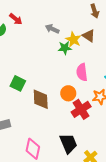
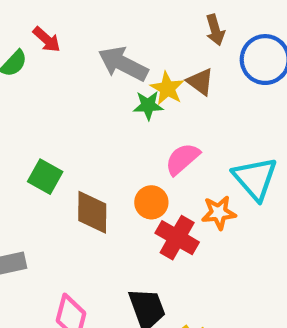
gray arrow: (52, 29) -> (123, 64), size x1.6
pink semicircle: (82, 72) -> (182, 159), turned 54
red cross: (81, 109) -> (177, 238), turned -30

